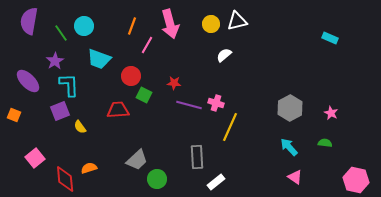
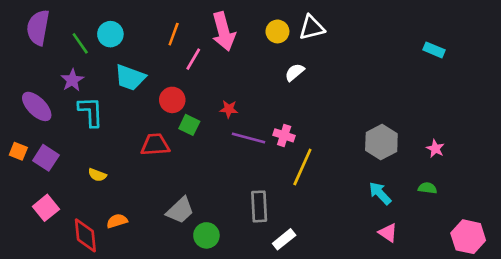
purple square: (60, 111) -> (46, 158), moved, turned -36
yellow semicircle: (80, 127) -> (97, 175), moved, turned -32

